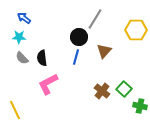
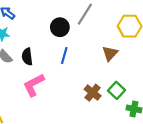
black circle: (79, 37) -> (60, 27), moved
brown triangle: (104, 51) -> (110, 53), moved

